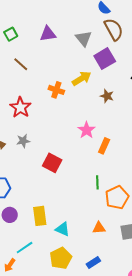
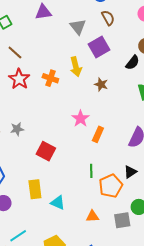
brown semicircle: (114, 29) -> (108, 18), size x0.7
purple triangle: (48, 34) -> (43, 12), moved
yellow arrow: (82, 78) -> (76, 67), turned 108
red star: (20, 107) -> (19, 79), moved
yellow rectangle: (40, 216) -> (35, 189), moved
cyan triangle: (63, 229) -> (58, 203), moved

